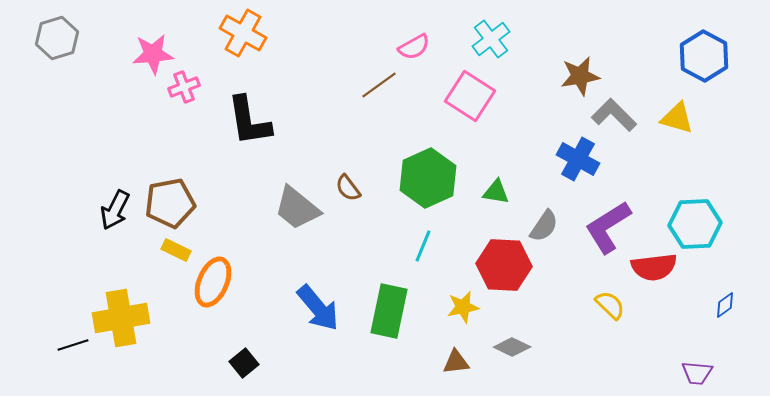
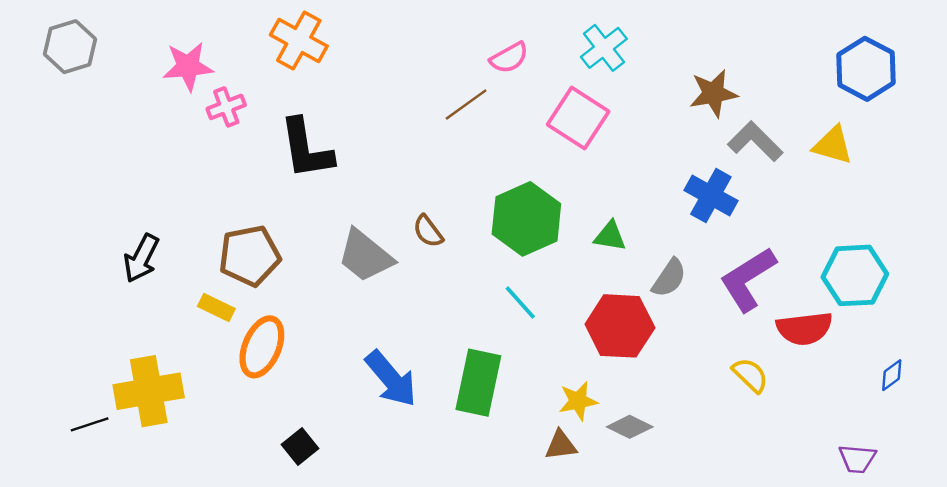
brown pentagon: (170, 203) -> (250, 256), moved
cyan line: (423, 246) -> (520, 303), turned -64
yellow star: (463, 307) -> (578, 401), moved

